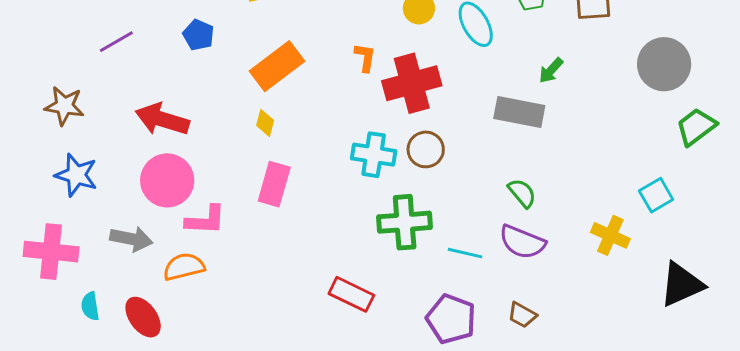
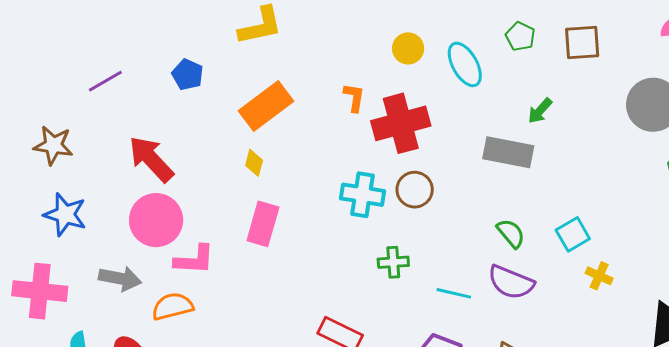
red arrow: (162, 119) -> (151, 159), turned 30
cyan square: (656, 195) -> (573, 234), moved
green cross: (405, 222) -> (393, 262), size x0.6
yellow cross: (610, 235) -> (599, 276), size x0.7

